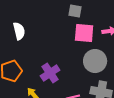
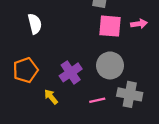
gray circle: (95, 61) -> (110, 65), moved

